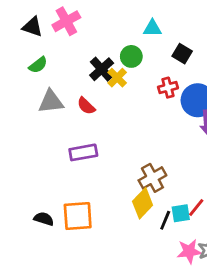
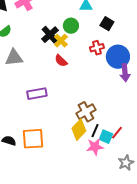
red semicircle: (86, 106) -> (61, 61), moved
cyan square: (181, 213) -> (106, 137), turned 32
black line: (165, 220) -> (95, 131), moved
pink star: (189, 251) -> (95, 147), moved

